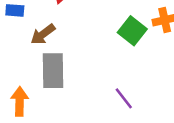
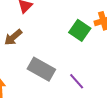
gray rectangle: (53, 71) -> (41, 69), moved, turned -56

